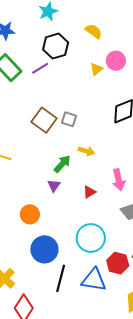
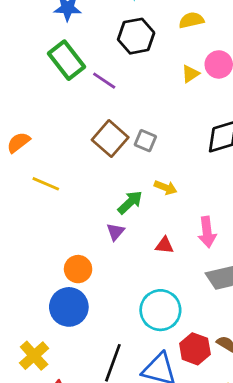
yellow semicircle: (94, 31) -> (191, 20), turned -54
purple line: (40, 68) -> (104, 81), moved, turned 60
red triangle: (89, 192) -> (164, 245), turned 32
blue circle: (44, 249) -> (69, 307), moved

